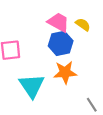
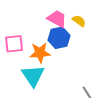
orange star: (65, 72) -> (40, 53), moved

